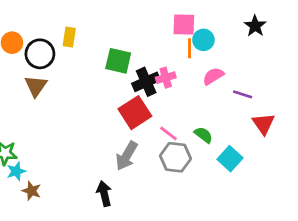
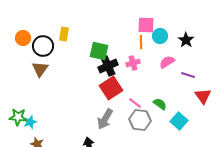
black star: (255, 26) -> (186, 40), moved
orange line: (189, 48) -> (141, 42), moved
black cross: (146, 82) -> (108, 66), moved
cyan star: (16, 171) -> (30, 122), moved

